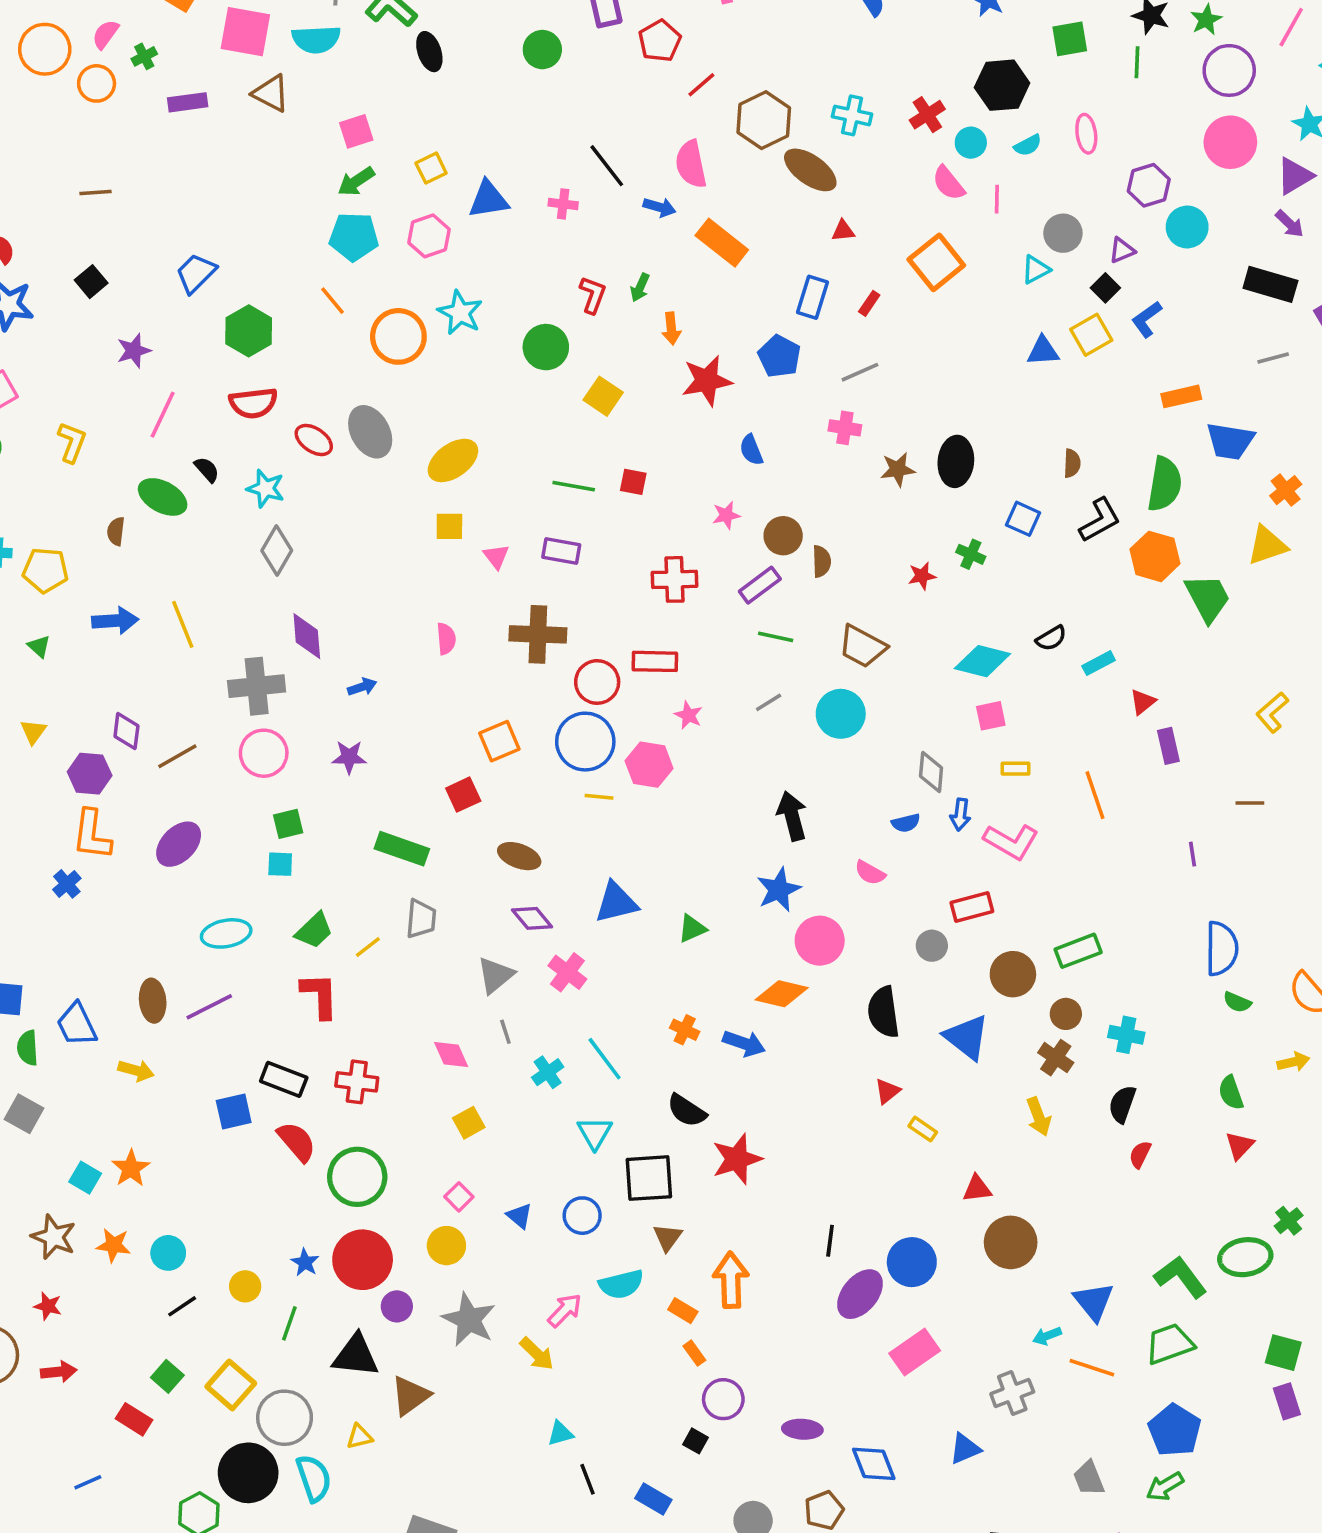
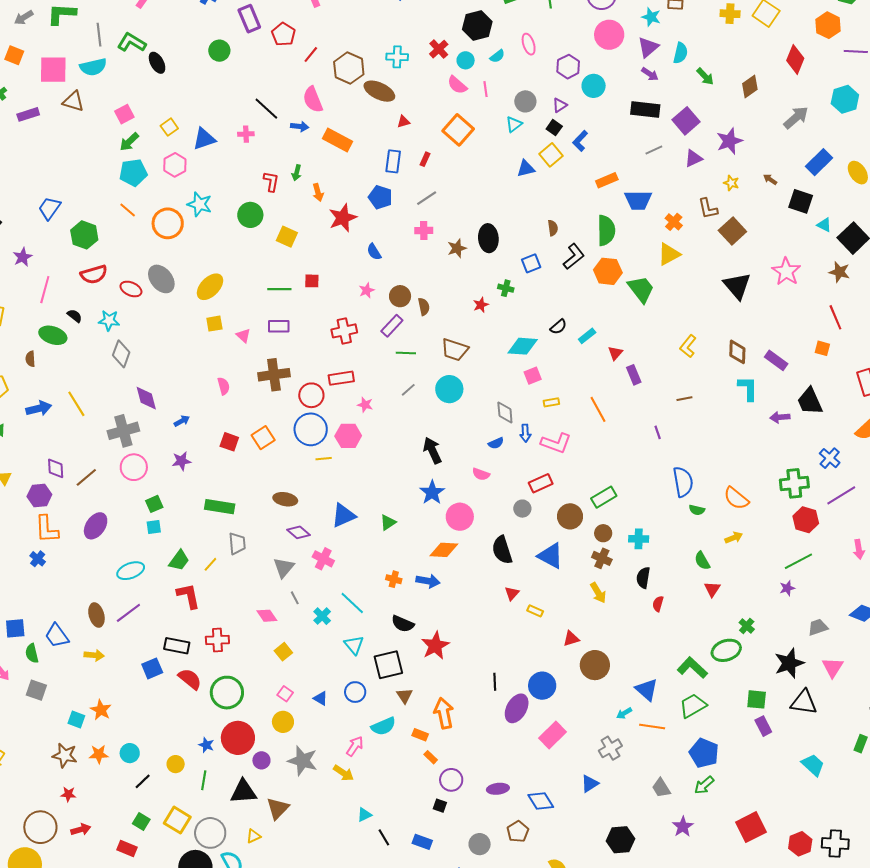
blue square: (1023, 519) -> (531, 263), turned -36
red square: (463, 795) -> (229, 442), moved, turned -36

